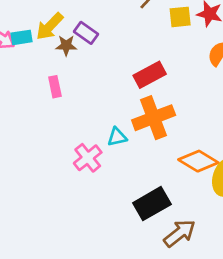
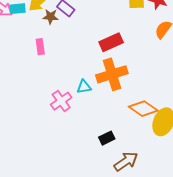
black rectangle: (152, 204) -> (107, 138), size x0.6

